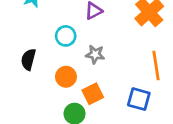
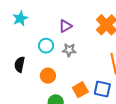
gray star: (95, 54) -> (69, 50), moved
orange square: (93, 94) -> (80, 90), moved

